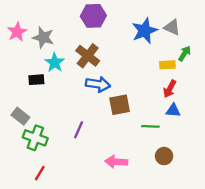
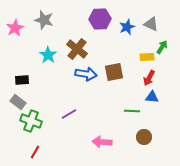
purple hexagon: (93, 16) -> (100, 19), moved
blue star: (145, 31) -> (127, 27), size x0.7
gray star: (43, 38) -> (44, 20), moved
black rectangle: (36, 80) -> (22, 80), moved
brown square: (120, 105) -> (114, 72), moved
purple line: (79, 130) -> (69, 114), turned 35

